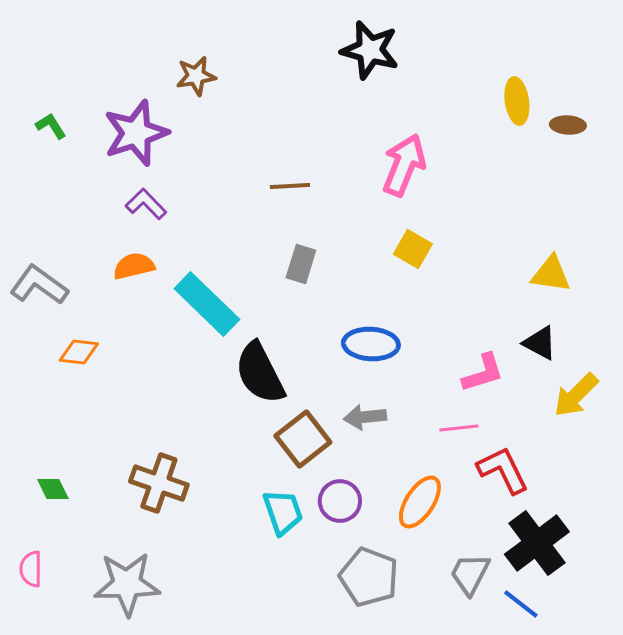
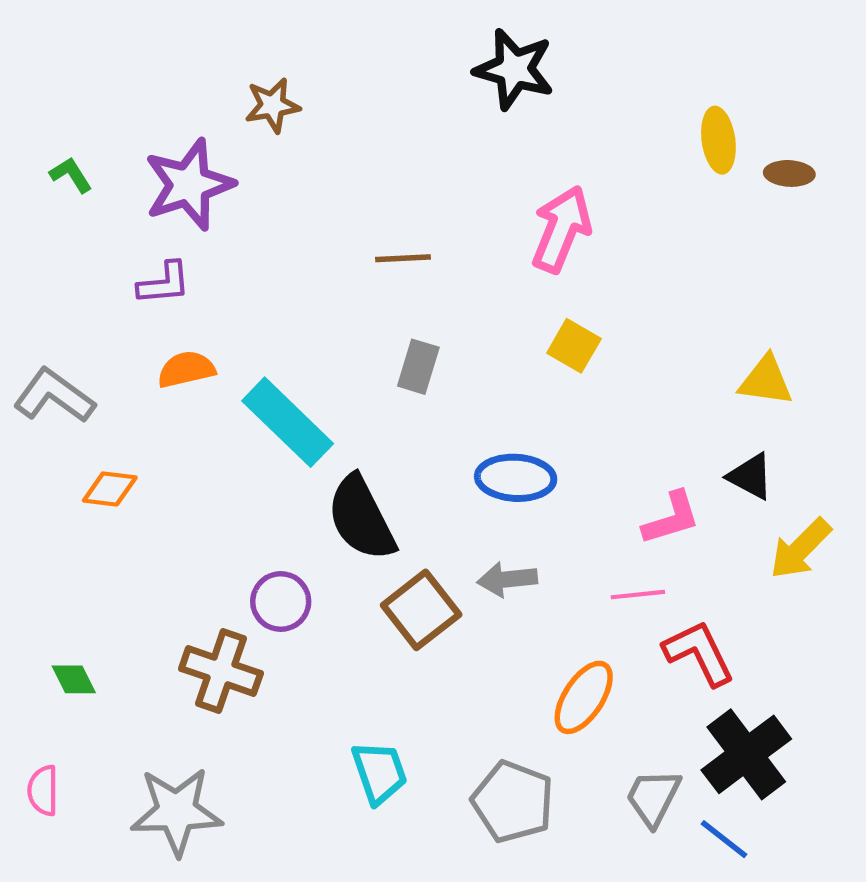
purple L-shape: (146, 204) -> (164, 283), moved, turned 129
purple circle: (340, 501) -> (281, 602), moved
cyan trapezoid: (283, 512) -> (379, 772), moved

